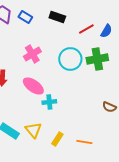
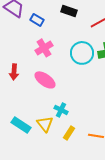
blue rectangle: (25, 17) -> (37, 20), moved
cyan cross: (49, 102) -> (61, 110), moved, turned 32

